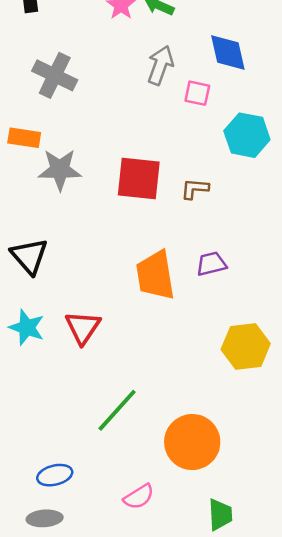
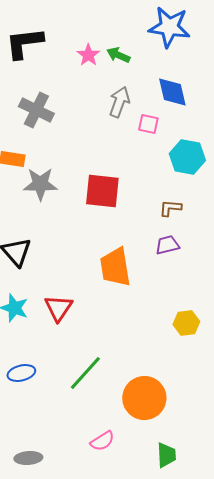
brown L-shape: (195, 189) -> (170, 208), moved
purple trapezoid: (211, 264) -> (167, 245), moved
yellow hexagon: (246, 347) -> (186, 323), size x0.7
blue ellipse: (55, 475) -> (21, 373), moved

